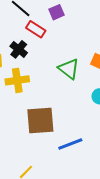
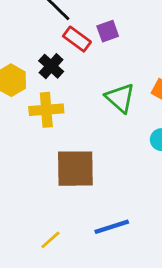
purple square: (57, 12) -> (108, 31), moved
blue line: (70, 144) -> (112, 227), moved

